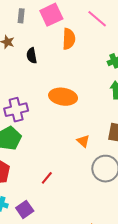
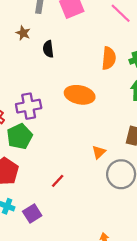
orange semicircle: (69, 39) -> (109, 58), moved
orange triangle: (83, 141) -> (99, 152), moved, turned 32

